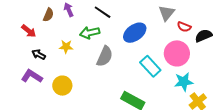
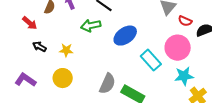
blue ellipse: (135, 33) -> (125, 36), moved
yellow star: (66, 47) -> (66, 50), moved
gray semicircle: (105, 56) -> (107, 84), moved
purple L-shape: (32, 76) -> (25, 80), moved

